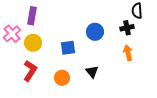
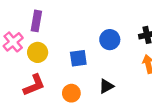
red L-shape: (30, 71) -> (34, 85), turned 35
black triangle: (92, 72) -> (106, 86), turned 40

